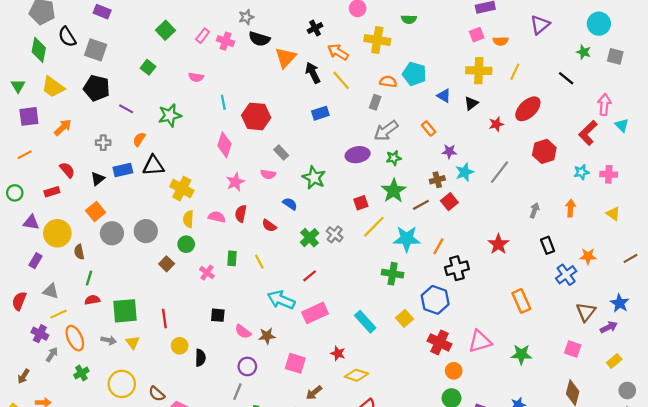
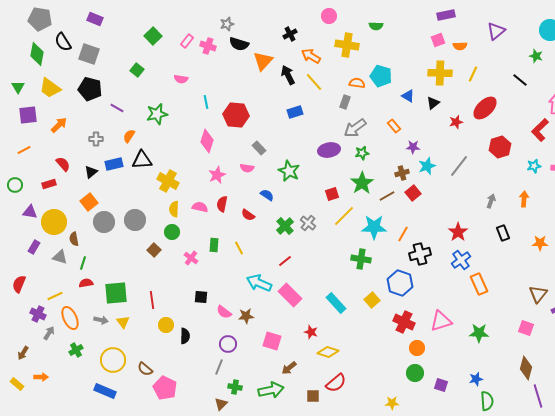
blue cross: (566, 275) -> (461, 260), moved
gray triangle: (51, 291) -> (60, 257), moved
pink rectangle: (315, 313) -> (290, 295), turned 70

